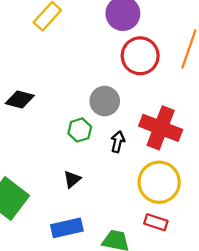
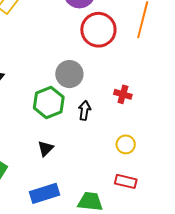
red cross: (161, 128) -> (123, 94), size x0.5
green hexagon: (80, 130) -> (49, 103), size x1.4
yellow circle: (159, 182) -> (126, 144), size x0.5

